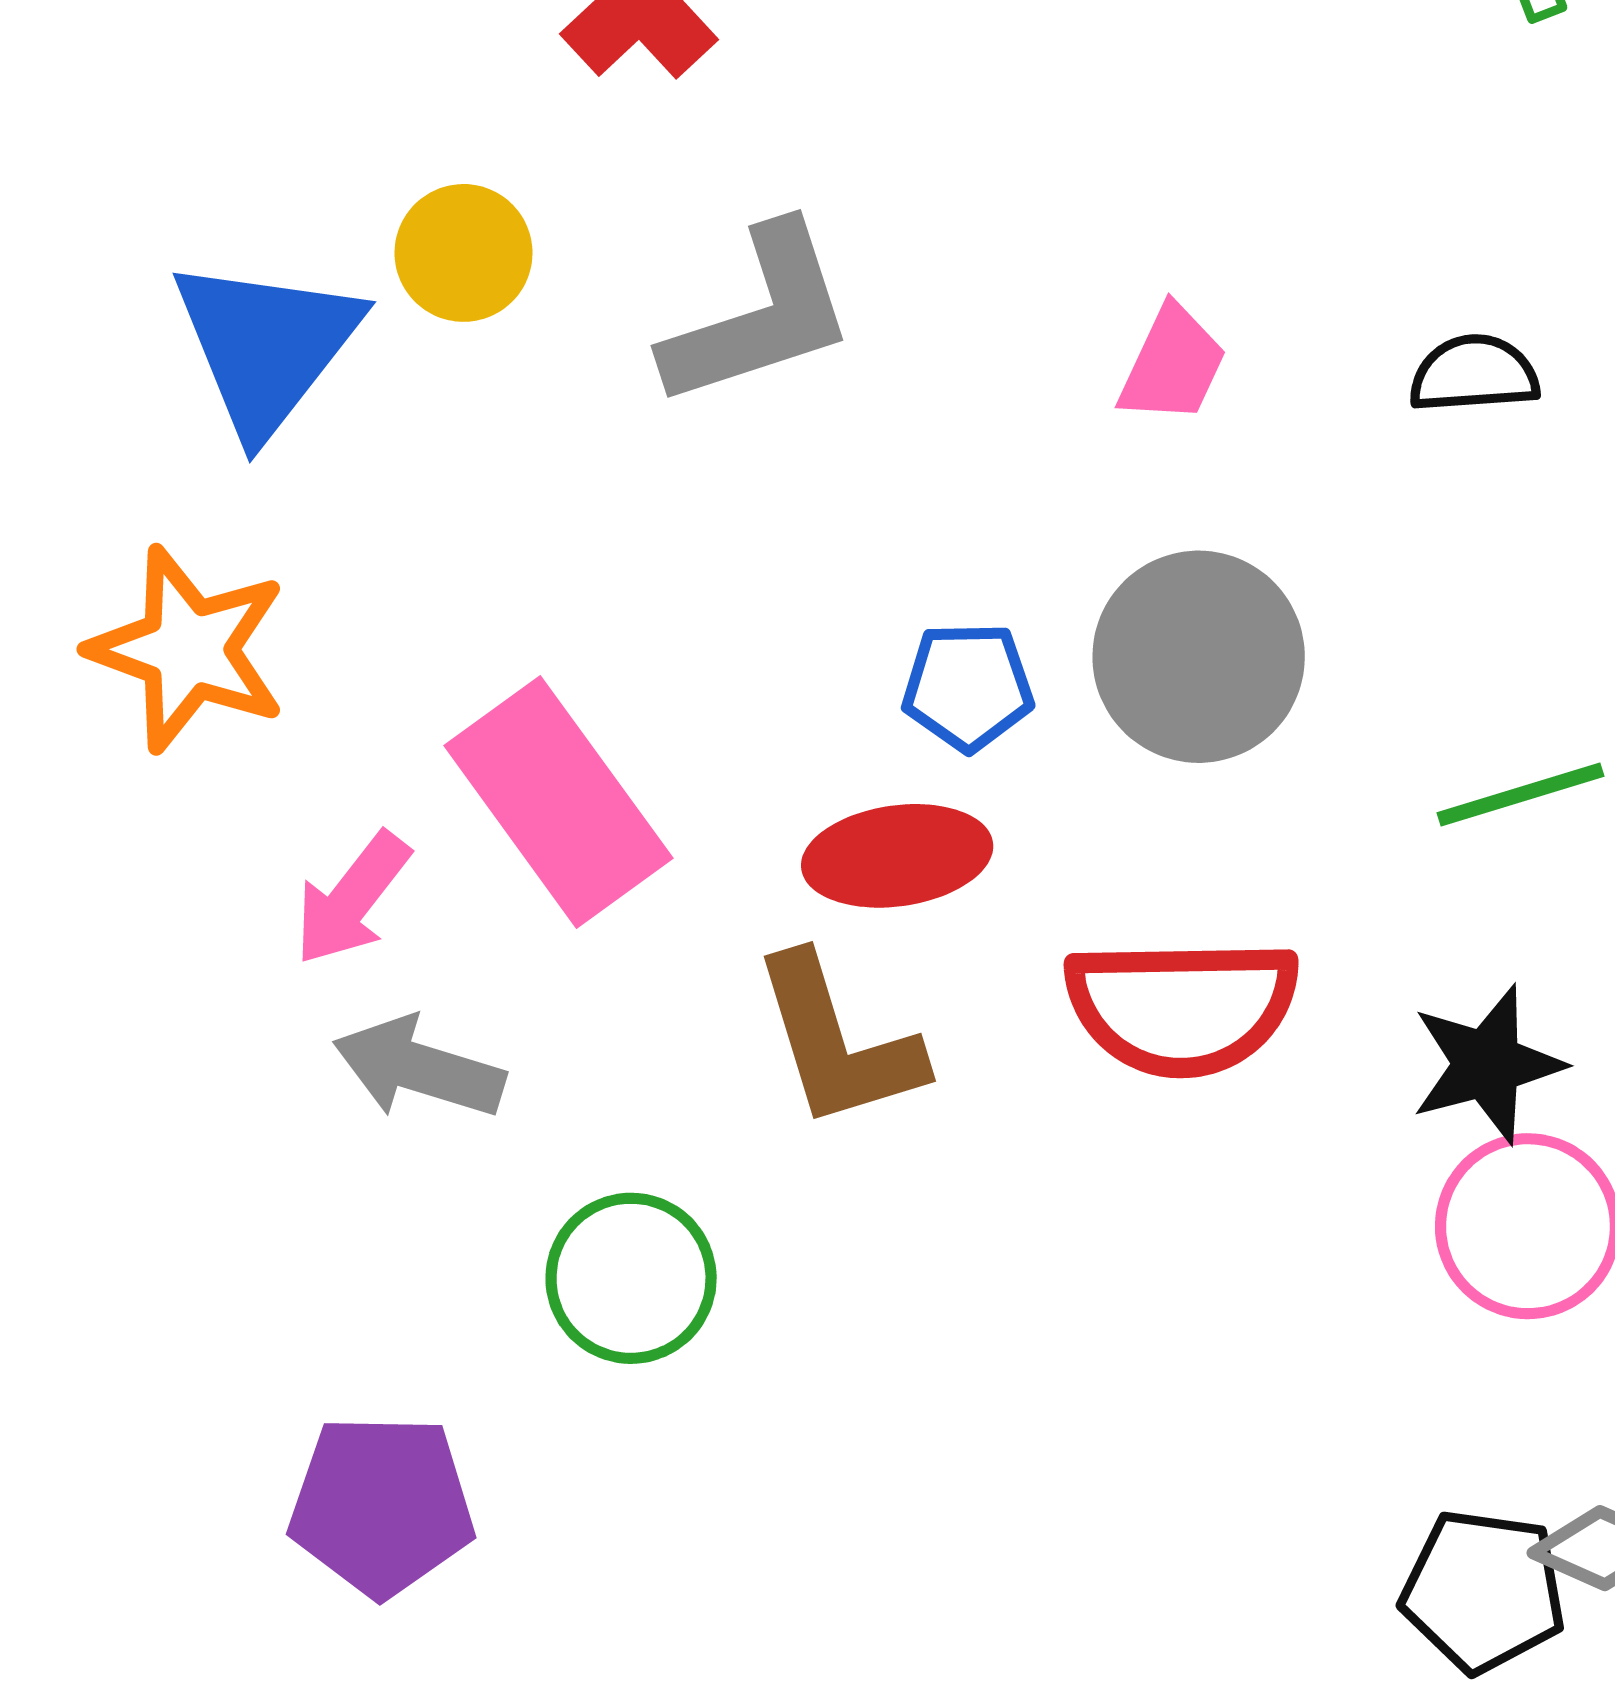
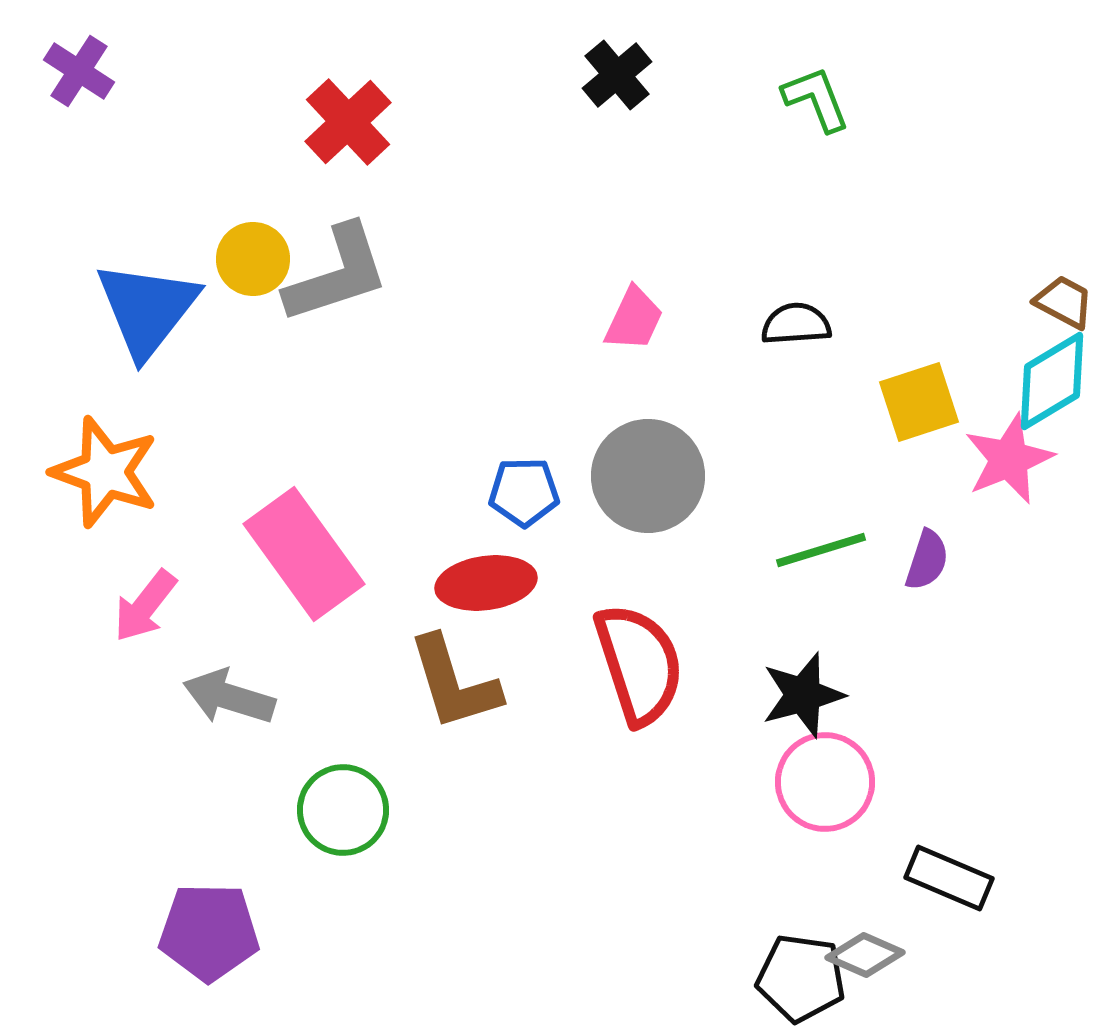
gray L-shape: (759, 316) -> (337, 274), moved
pink arrow: (352, 899) -> (145, 606), moved
red semicircle: (1182, 1007) -> (639, 664), turned -107

